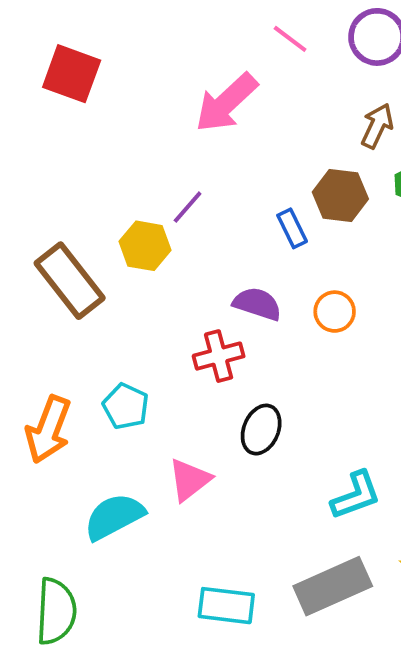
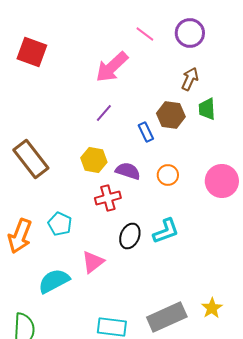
purple line: (188, 207) -> (104, 113), moved
yellow hexagon: (145, 246) -> (94, 160), moved
cyan L-shape: (356, 495) -> (166, 231), moved

